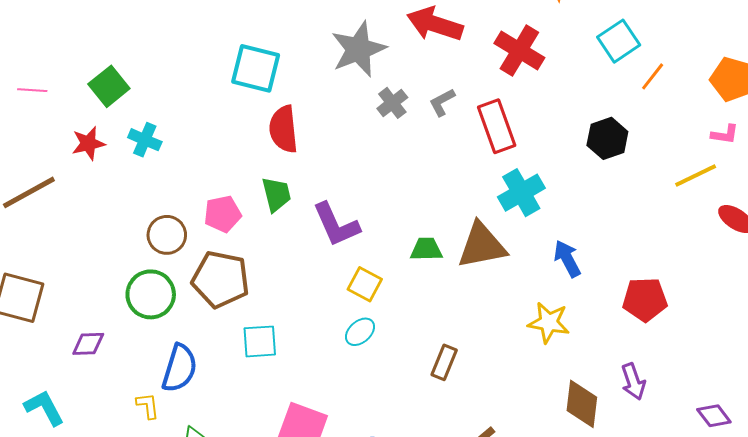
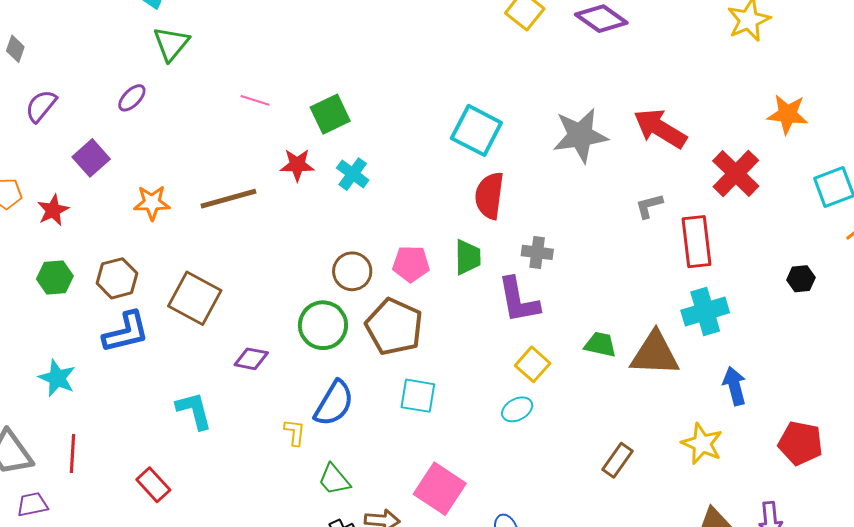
gray cross: (392, 103) -> (537, 252), moved, turned 32
black hexagon: (607, 138) -> (801, 279), size x0.7
brown rectangle: (444, 362) -> (618, 460), moved

